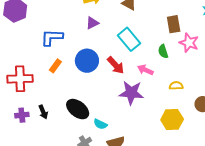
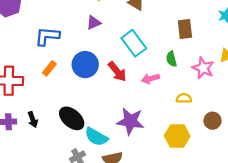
pink star: (189, 43) -> (203, 68), moved
pink arrow: (145, 70) -> (150, 79), turned -42
purple star: (131, 93) -> (130, 121), moved
cyan semicircle: (100, 124) -> (96, 137), size x1.5

